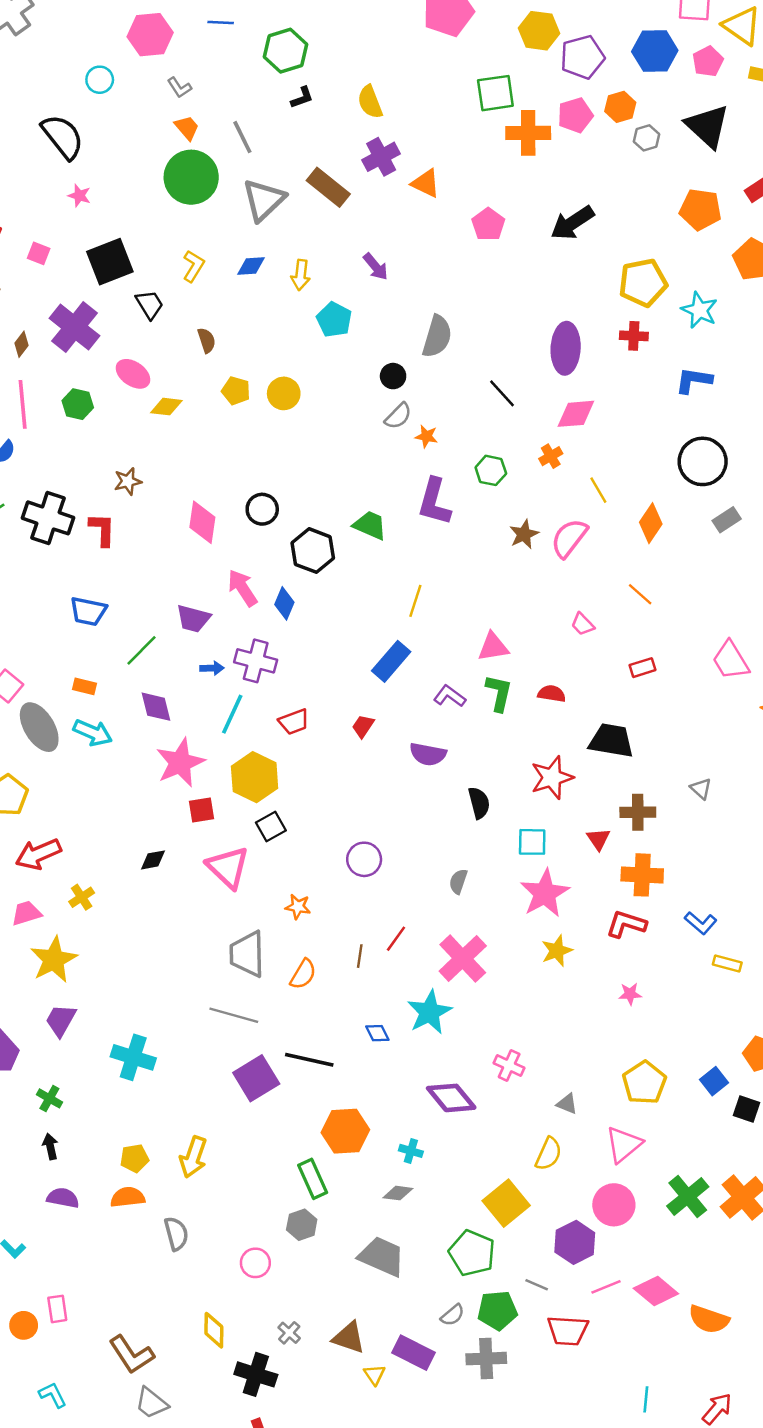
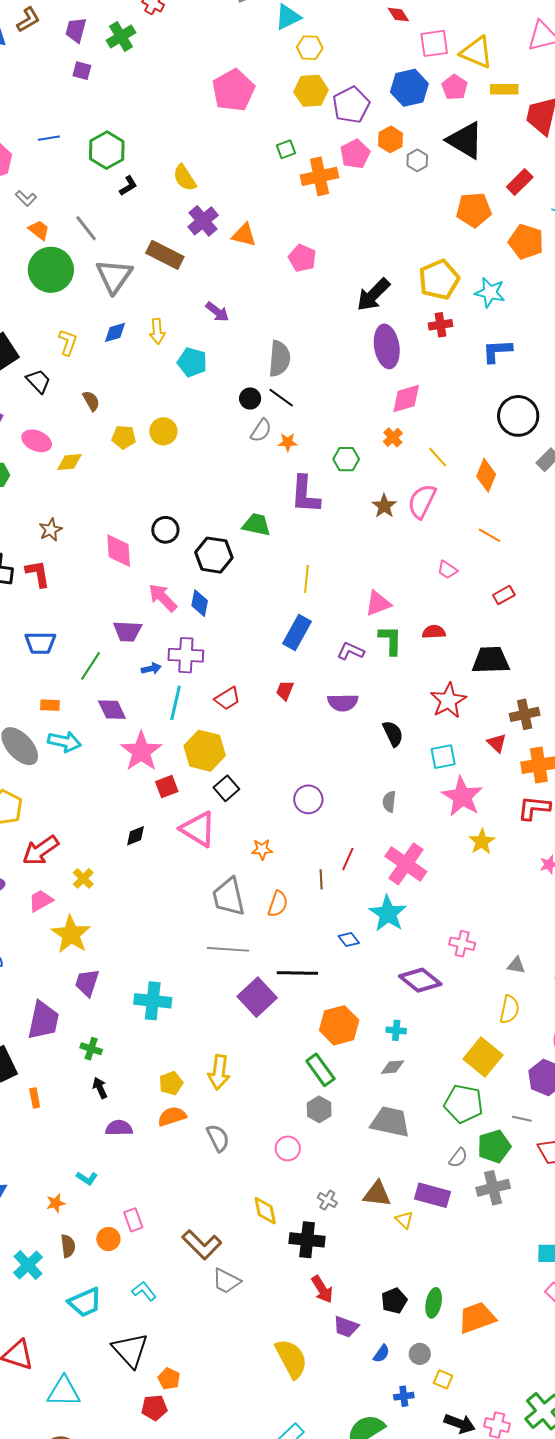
green square: (495, 93) -> (286, 149), size x0.6
black arrow: (572, 223) -> (373, 295), moved
black line: (502, 393) -> (281, 398), moved

